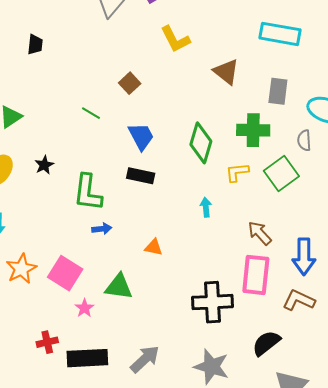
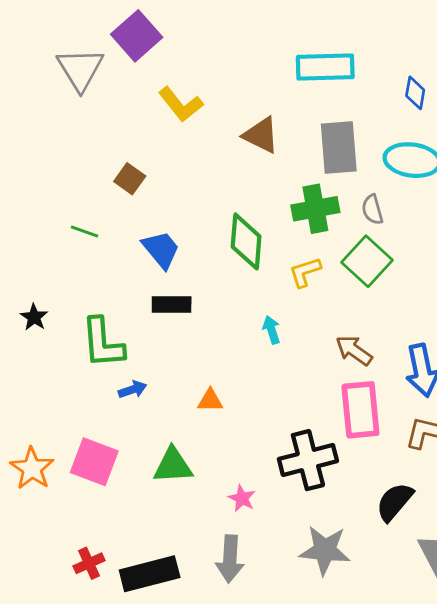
gray rectangle: (278, 91) -> (339, 147), size x1.4
gray semicircle: (304, 140) -> (372, 210), moved
pink star: (84, 308) -> (242, 498), moved
gray arrow: (145, 359) -> (230, 559), turned 148

